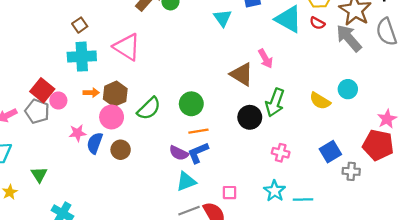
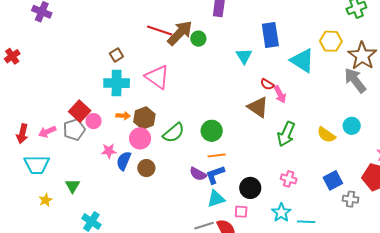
red semicircle: (317, 23) -> (267, 84), moved
gray pentagon: (37, 111) -> (74, 130), turned 30
black circle: (250, 117) -> (250, 188), moved
cyan triangle: (186, 182) -> (216, 199), moved

